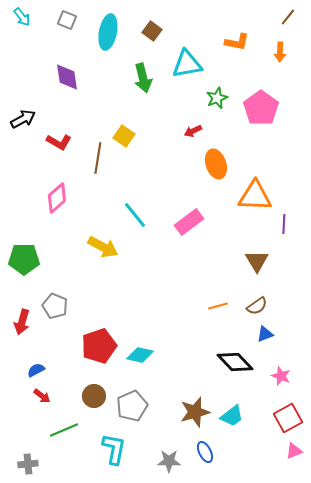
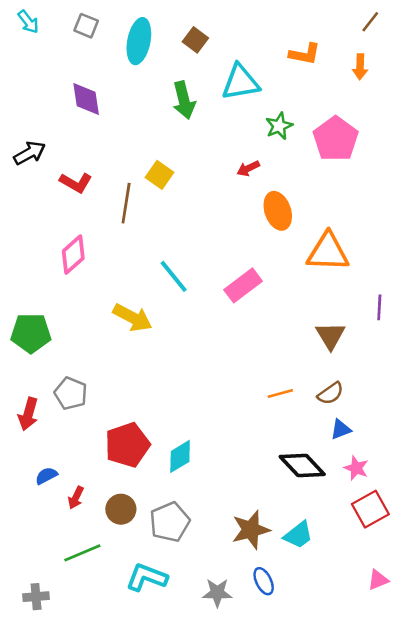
purple line: (284, 224) -> (379, 307), moved
cyan diamond: (140, 355) -> (180, 456), turned -44
pink star: (281, 376) -> (356, 468), moved
red arrow: (42, 396) -> (76, 498), moved, turned 78
red square: (288, 418) -> (370, 509), moved
cyan L-shape: (114, 449) -> (147, 577), turned -80

